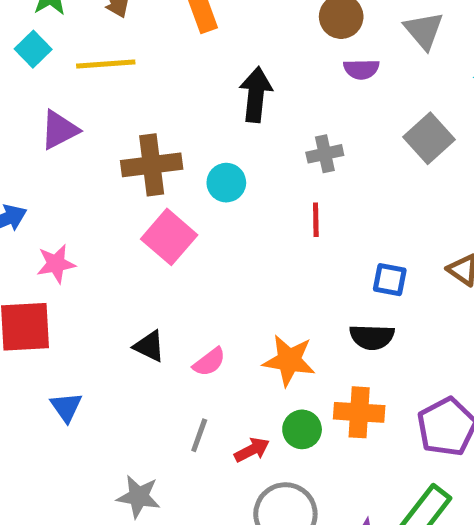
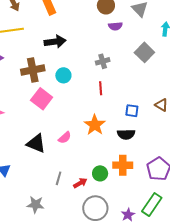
black arrow: (256, 95) -> (55, 42), moved, turned 80
black triangle: (149, 346) -> (36, 143), size x1.5
orange star: (289, 360) -> (95, 125), moved, turned 30
pink semicircle: (209, 362) -> (65, 138), moved

